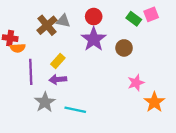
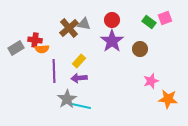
orange star: (154, 102) -> (168, 99), turned -30
cyan line: (75, 110) -> (81, 106), moved

